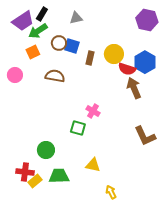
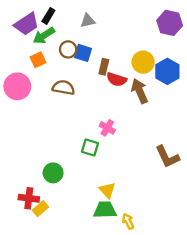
yellow circle: (114, 54) -> (143, 62), moved
red semicircle: (127, 69) -> (117, 79), moved
pink circle: (15, 75) -> (17, 86), size x1.5
brown arrow: (134, 88) -> (140, 91), moved
yellow triangle: (93, 165) -> (107, 190), turned 35
green trapezoid: (59, 176) -> (105, 210), moved

